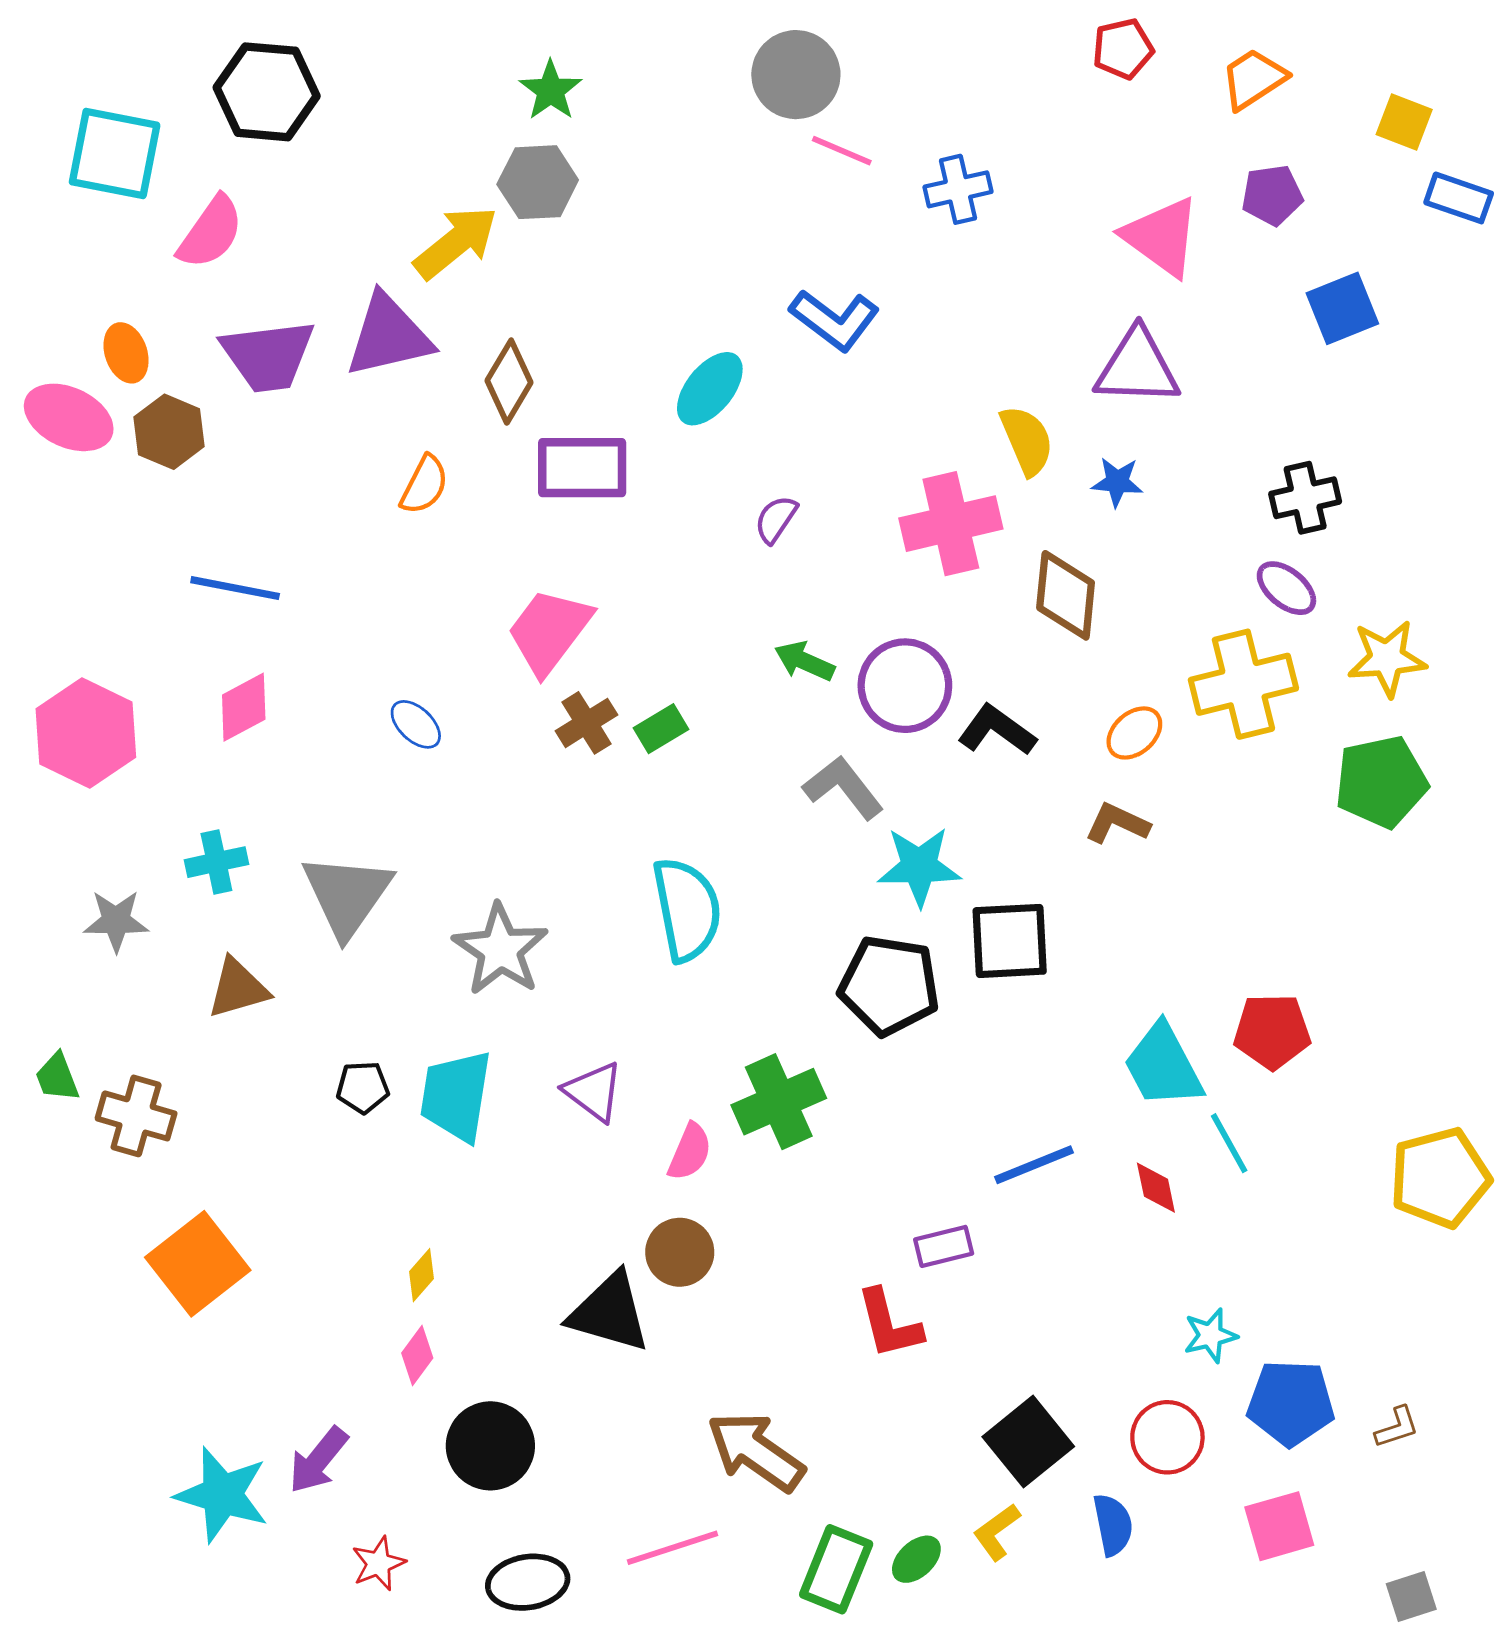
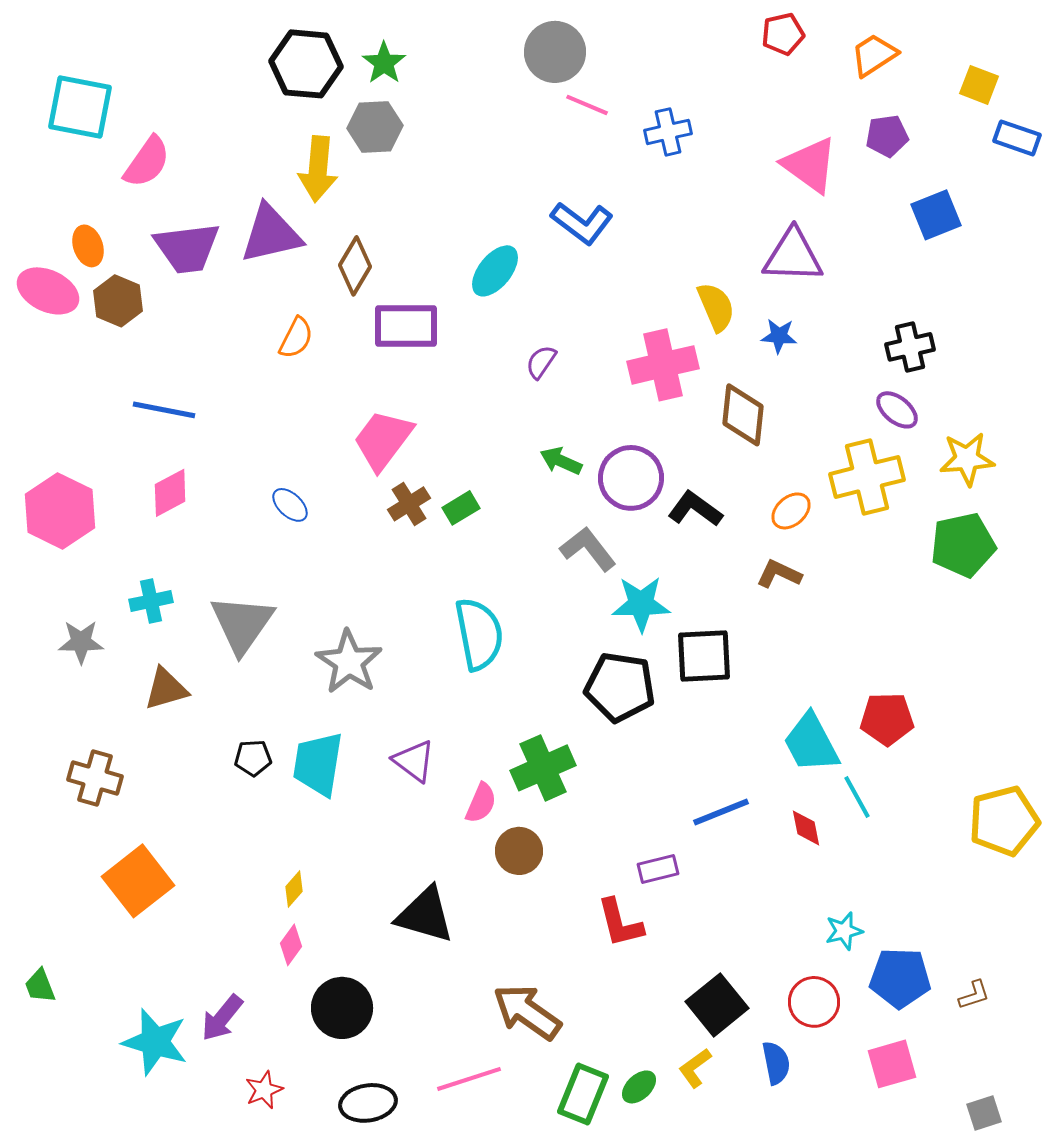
black hexagon: (267, 92) -> (306, 64), moved
yellow arrow: (456, 242) -> (318, 169), turned 134
green trapezoid: (57, 1077) -> (40, 986), moved
brown circle: (680, 1252) -> (519, 851), moved

